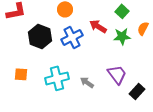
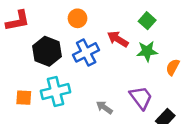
orange semicircle: (143, 28) -> (173, 67), moved
cyan cross: (57, 78) -> (56, 92), moved

